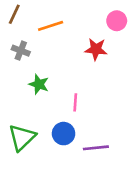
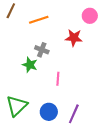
gray cross: (21, 51) -> (42, 50), moved
blue circle: (64, 134) -> (49, 112), moved
purple line: (96, 148) -> (74, 114), turned -60

